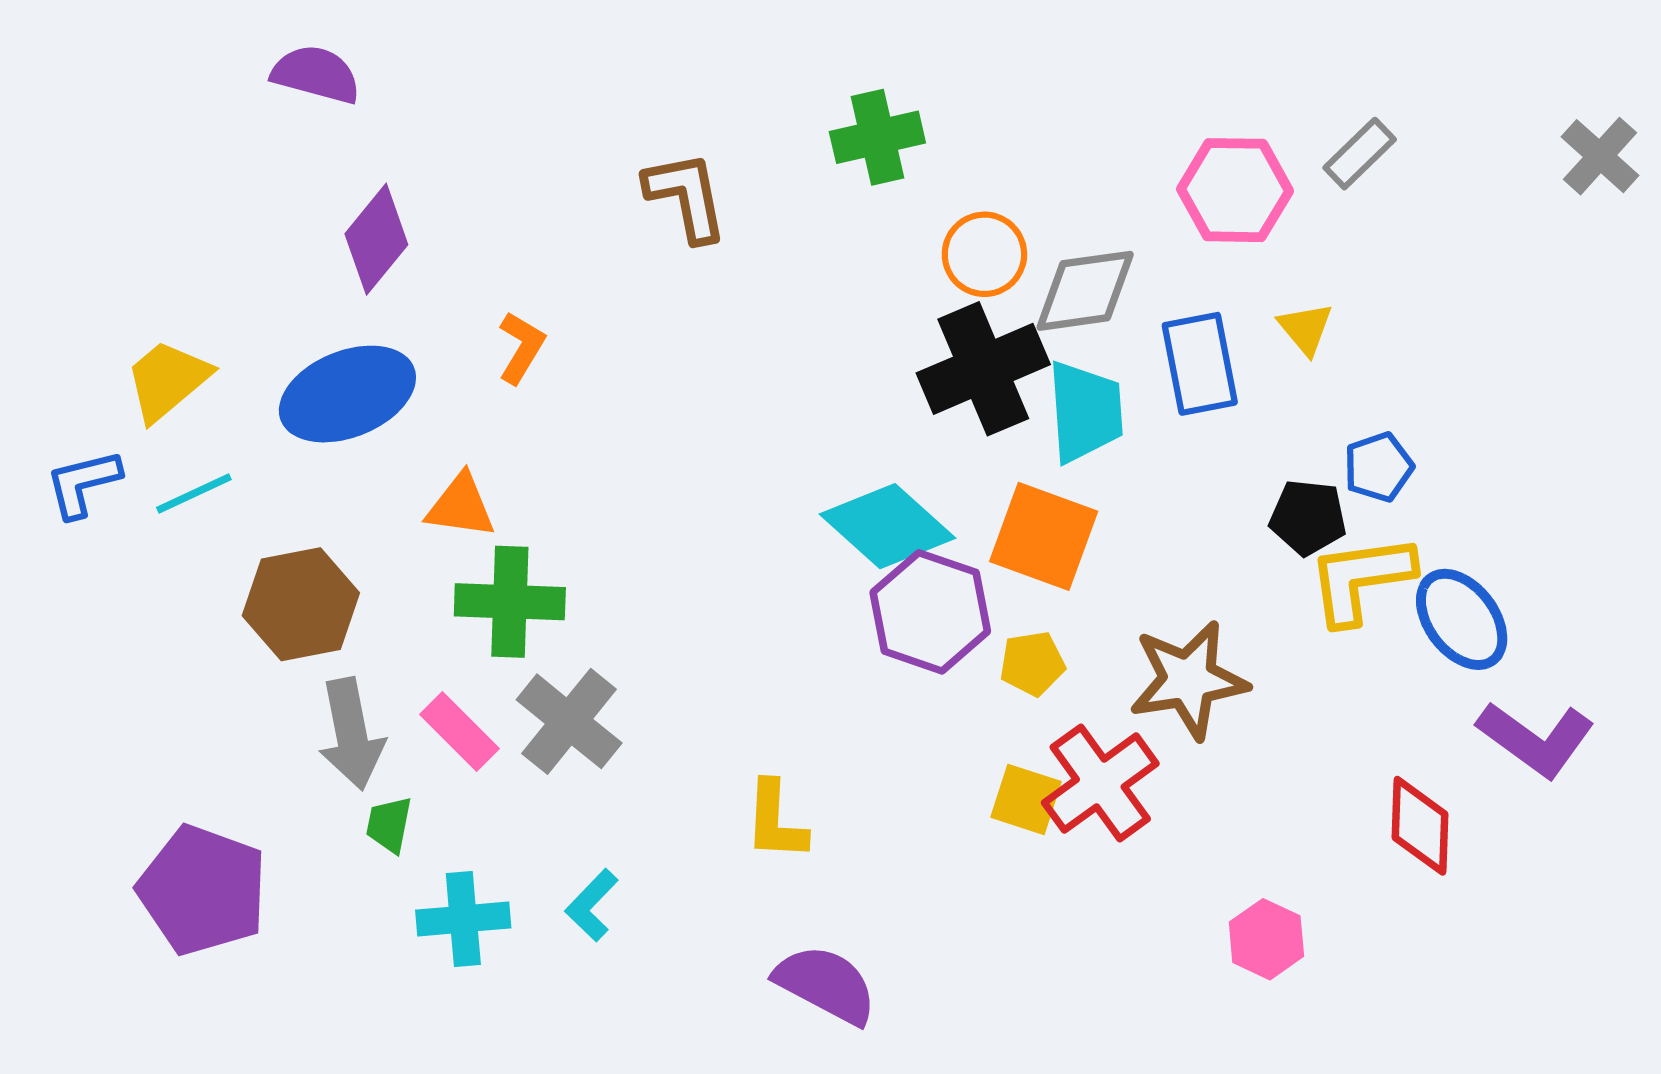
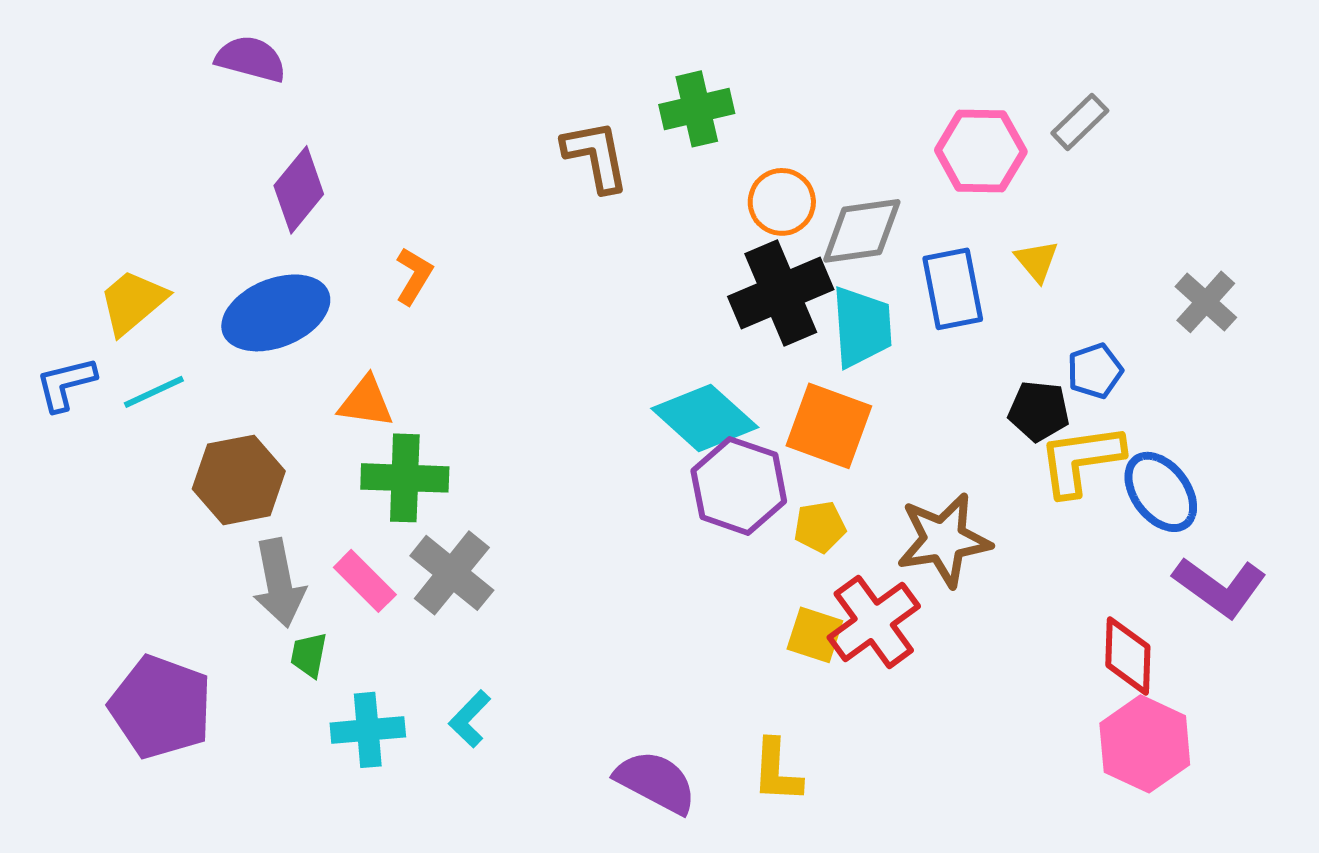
gray cross: (1600, 156) -> (1206, 302), moved
brown L-shape: (686, 196) -> (596, 156), moved
yellow L-shape: (775, 821) -> (777, 771), moved
pink hexagon: (1266, 939) -> (1145, 744), moved, size x1.5

